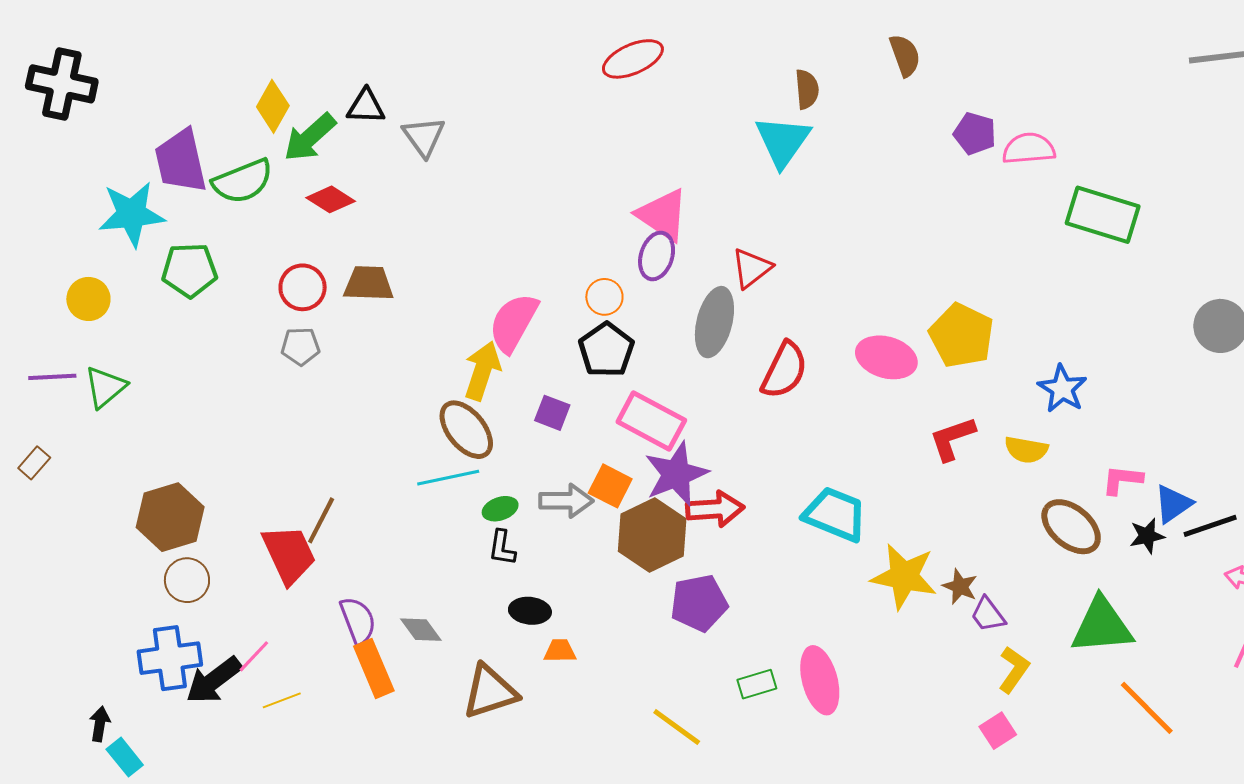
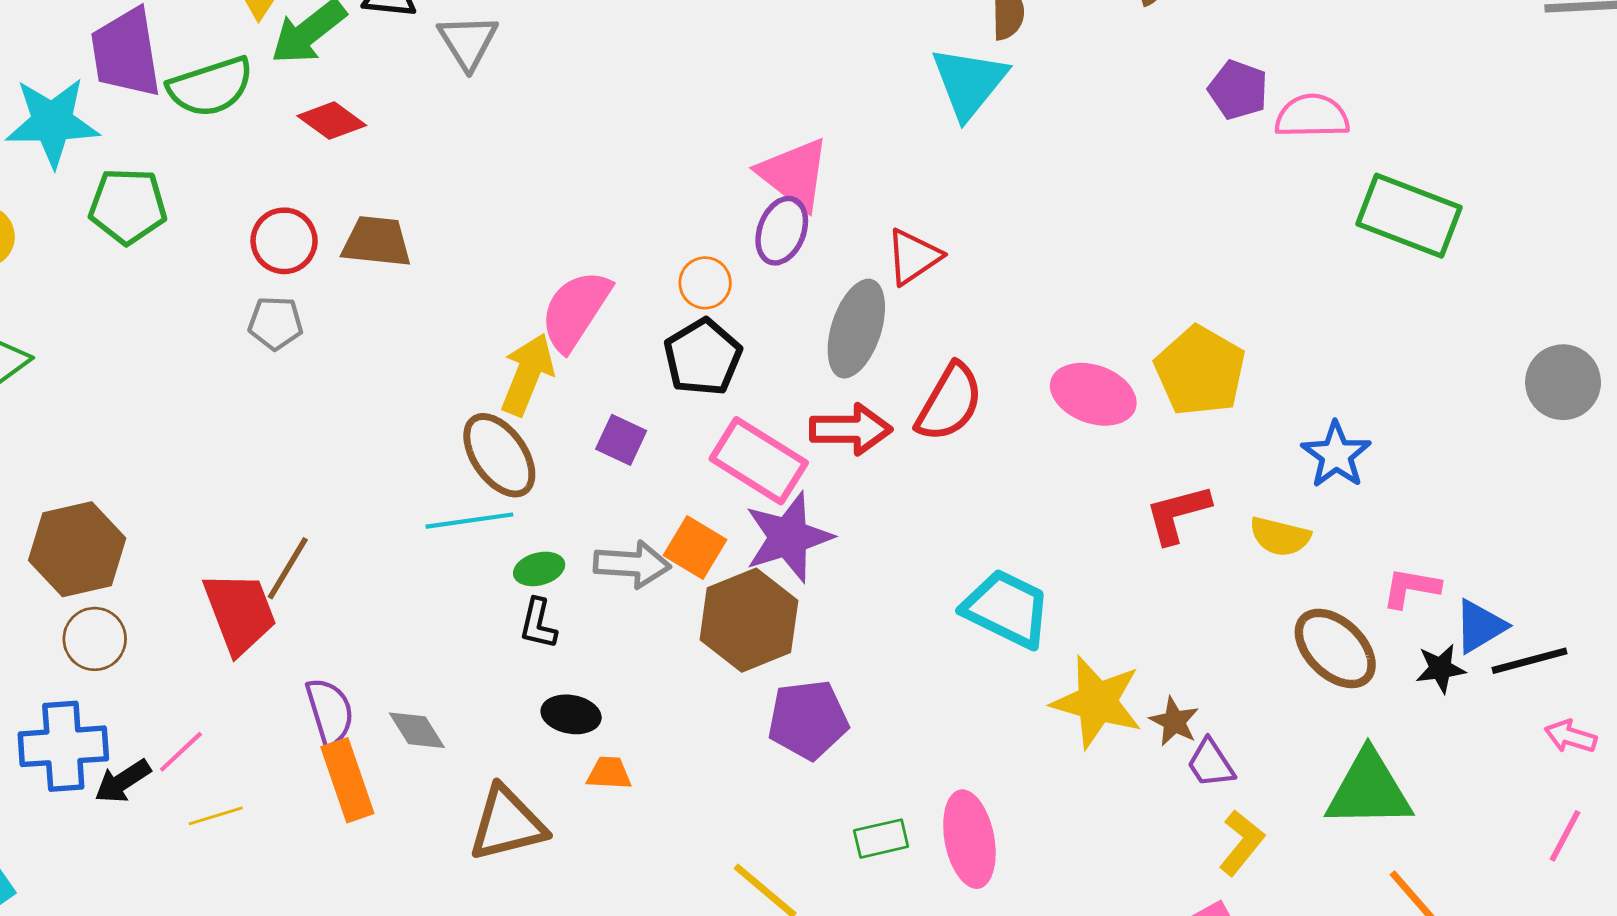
red arrow: (715, 509) -> (851, 429), moved
black arrow: (214, 680) -> (123, 781), size x0.7

